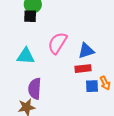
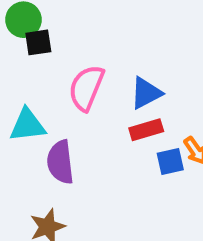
black square: (30, 16) -> (38, 42), moved
purple semicircle: (35, 89) -> (60, 162), moved

